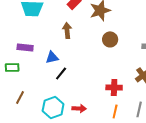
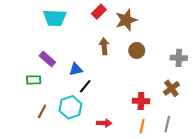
brown arrow: (67, 30) -> (104, 46), moved
purple rectangle: (25, 47) -> (47, 59), turned 35
cyan hexagon: (53, 107) -> (70, 107), moved

